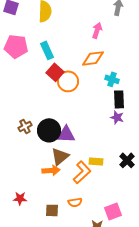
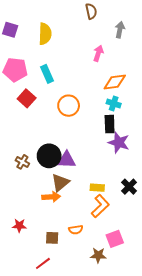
orange diamond: (93, 58) -> (115, 82), moved
red square: (55, 72) -> (27, 98), moved
black rectangle: (119, 99) -> (110, 124), moved
purple star: (117, 117) -> (119, 143), size x1.5
brown cross: (25, 126) -> (22, 162), moved, turned -32
orange L-shape: (82, 172) -> (100, 206), moved

